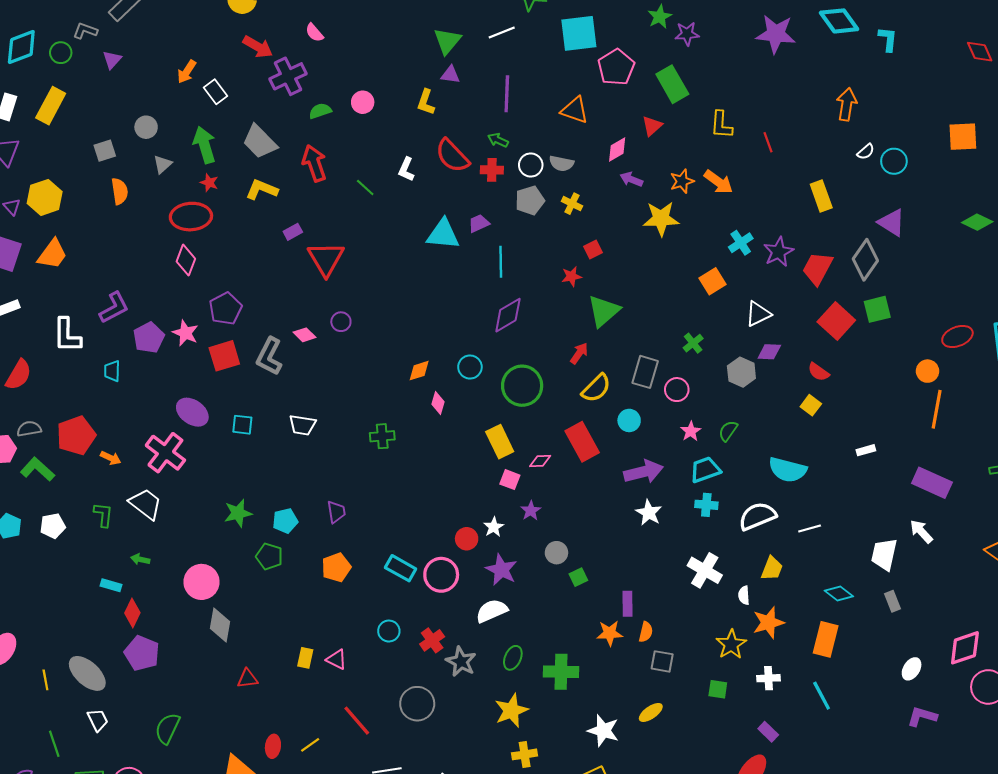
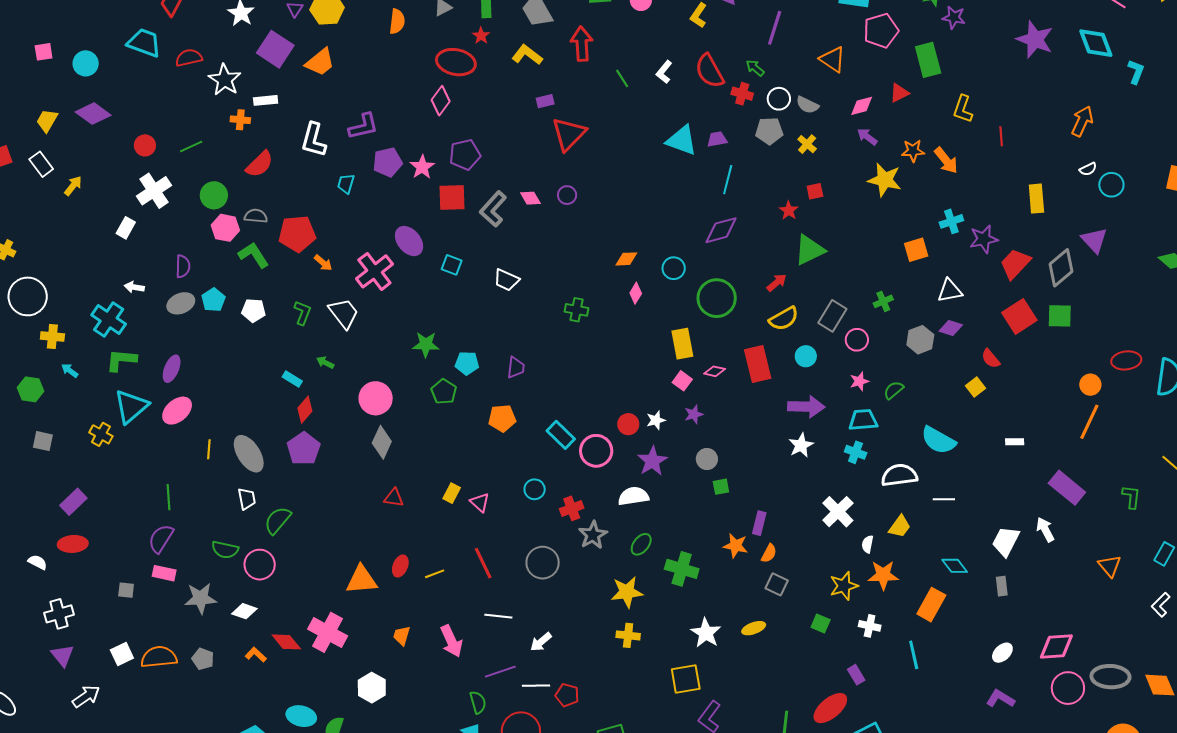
red star: (572, 276) -> (789, 210), turned 30
green semicircle: (167, 728) -> (278, 520), moved
green line: (54, 744) -> (168, 497), moved

